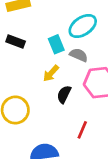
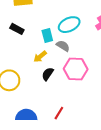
red line: (82, 130) -> (59, 113), moved

